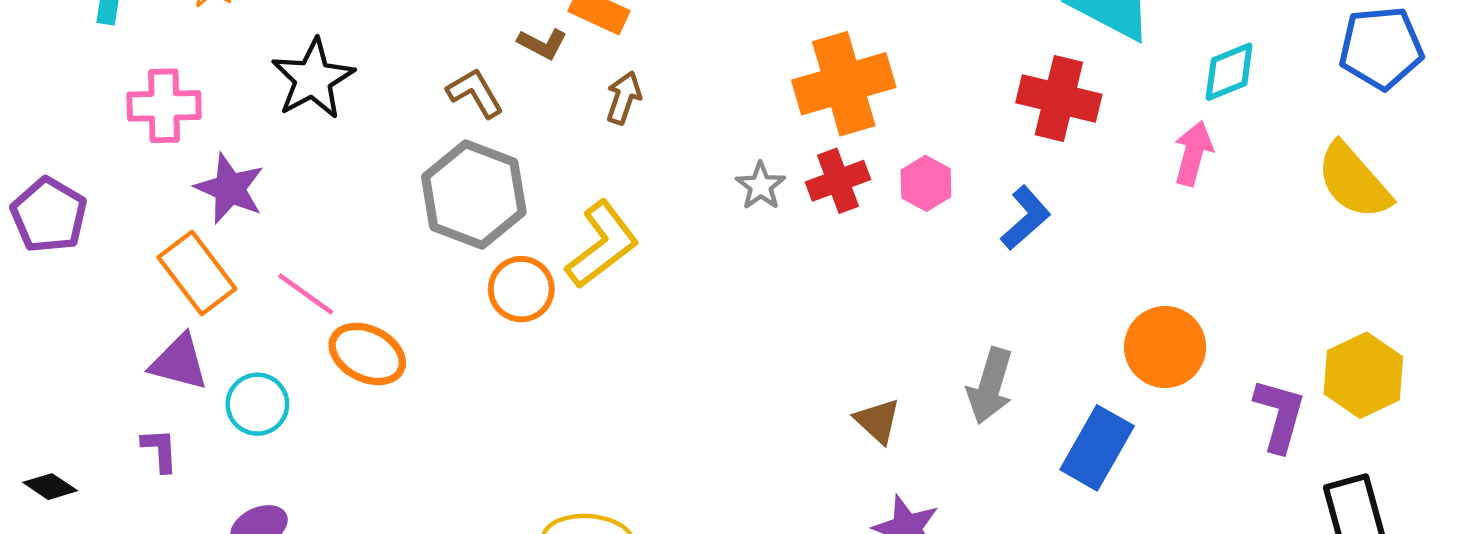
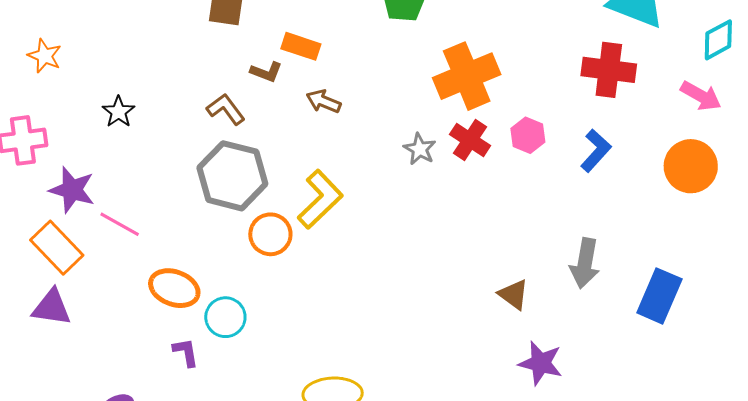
black star: (313, 79) -> (119, 112), size x0.6
brown arrow: (624, 98) -> (323, 101), turned -80
pink arrow: (1193, 153) -> (701, 96), turned 111
red cross: (838, 181) -> (470, 140), turned -30
pink line: (306, 294) -> (120, 224), moved
orange circle: (1165, 347) -> (691, 166), moved
cyan circle: (257, 404) -> (225, 317), moved
purple L-shape: (160, 450) -> (186, 352), moved

